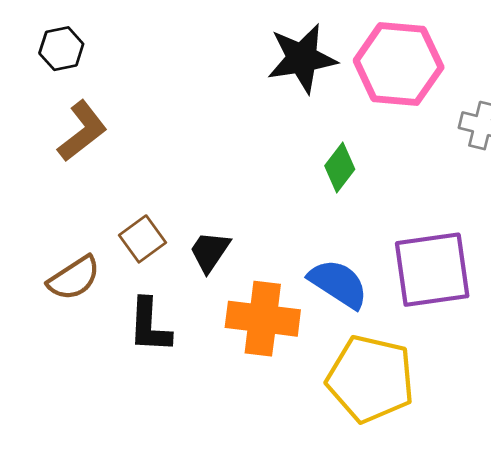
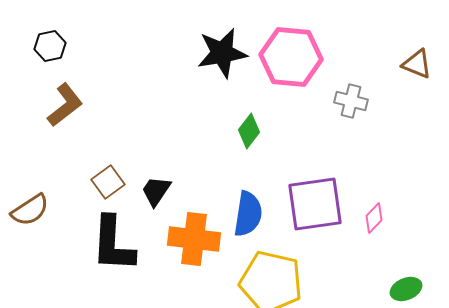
brown semicircle: (74, 278) -> (30, 210), moved
blue semicircle: (338, 284) -> (248, 214), turned 66
black L-shape: (149, 326) -> (113, 244), size x1.4

